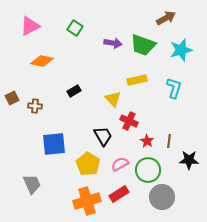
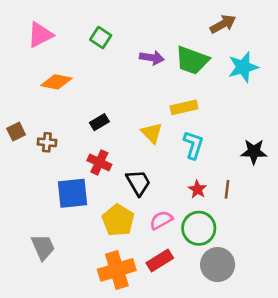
cyan L-shape: (174, 88) -> (193, 145), moved
red cross: (129, 121) -> (99, 162), moved
black star: (189, 160) -> (254, 152), moved

